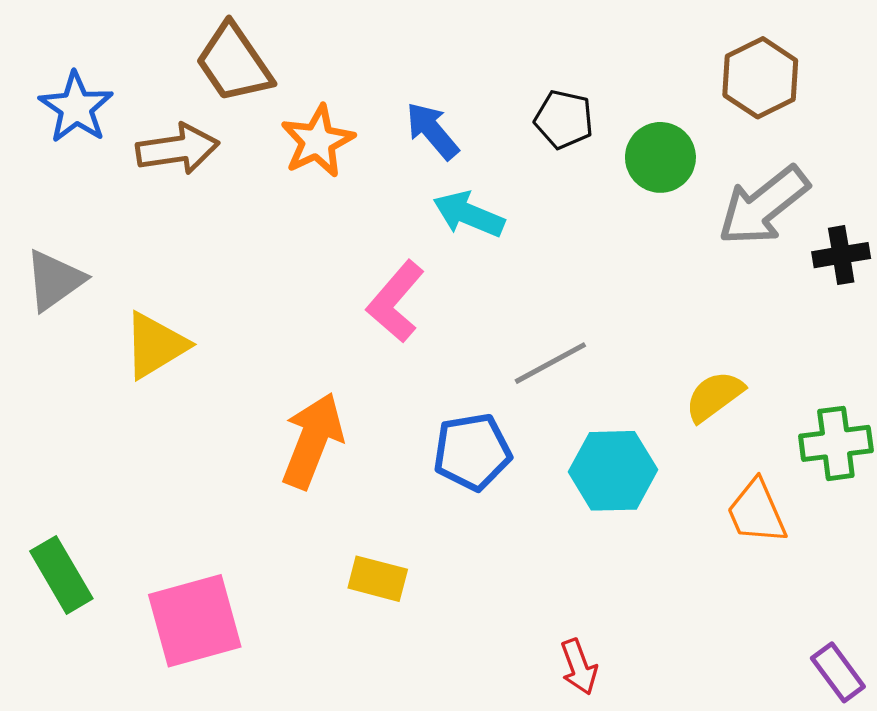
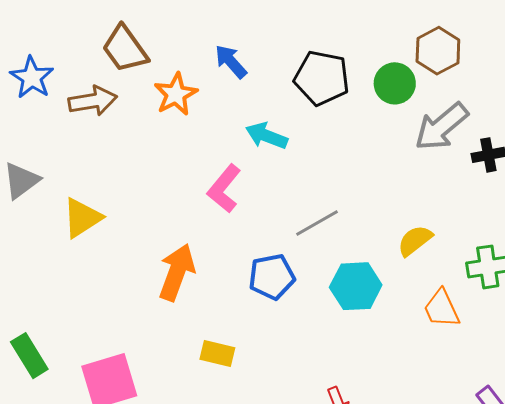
black pentagon: (564, 119) -> (322, 78), size x1.6
blue arrow: (432, 131) -> (231, 62), moved
green circle: (660, 157) -> (395, 83), moved

